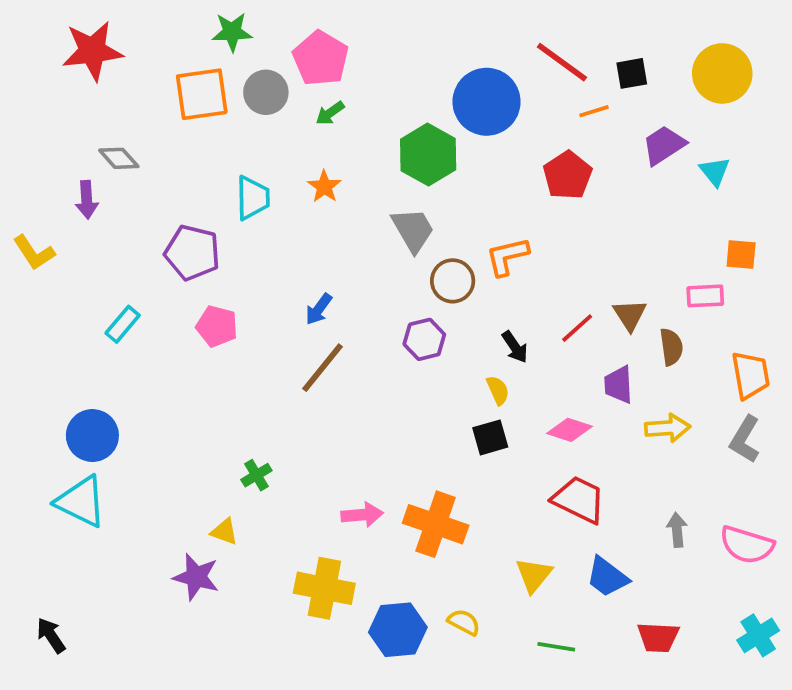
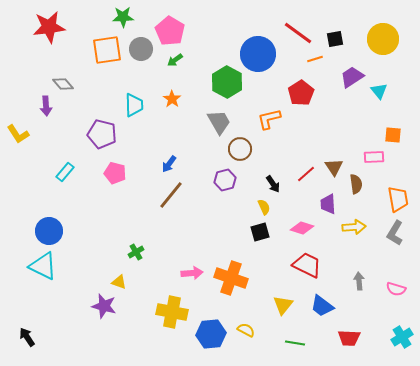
orange L-shape: (507, 256) -> (269, 119), moved
pink semicircle: (747, 545) -> (396, 289), size x0.7

